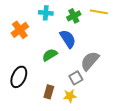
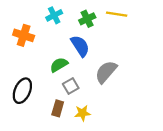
cyan cross: (46, 13) -> (54, 15), turned -32
orange cross: (20, 30) -> (24, 35), turned -36
gray square: (76, 78) -> (71, 86), moved

